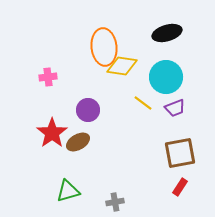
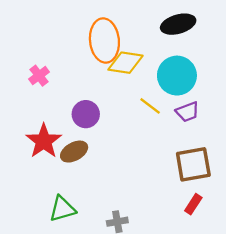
pink cross: (48, 77) -> (39, 76), turned -30

